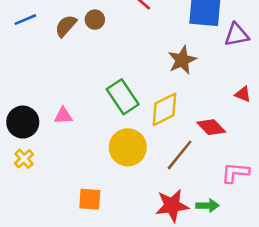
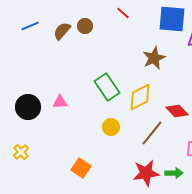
yellow circle: (128, 147) -> (111, 127), size x0.6
yellow cross: (24, 159) -> (21, 152), moved
orange square: (90, 199) -> (81, 168), turned 30

